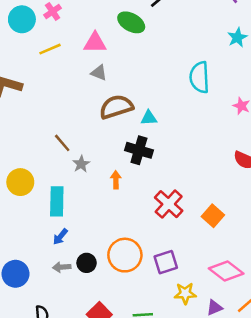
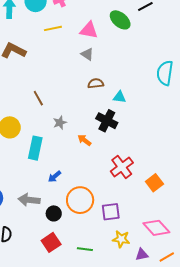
brown semicircle: (116, 107) -> (96, 83), size x0.6
brown line: (62, 143) -> (38, 98), moved
orange arrow: (116, 180) -> (84, 140), turned -64
blue arrow: (60, 237) -> (55, 176), moved
black circle: (87, 263) -> (54, 213), moved
gray arrow: (62, 267) -> (29, 200), size x1.5

